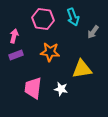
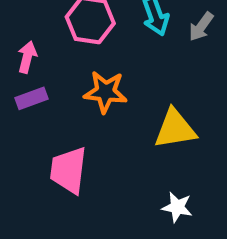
gray arrow: (93, 32) -> (201, 27), moved
white star: (61, 89) -> (177, 207), moved

